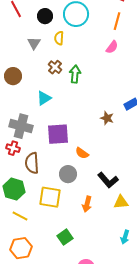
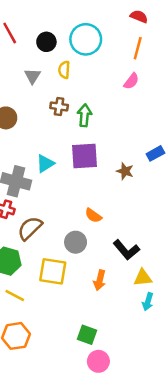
brown cross: (55, 67) -> (59, 107), turned -32
cyan triangle: (44, 98) -> (45, 164), moved
purple square: (58, 134) -> (84, 156), moved
brown semicircle: (32, 163) -> (30, 228), turned 50
green square: (65, 237) -> (87, 335), moved, turned -35
cyan arrow: (125, 237) -> (148, 302), moved

